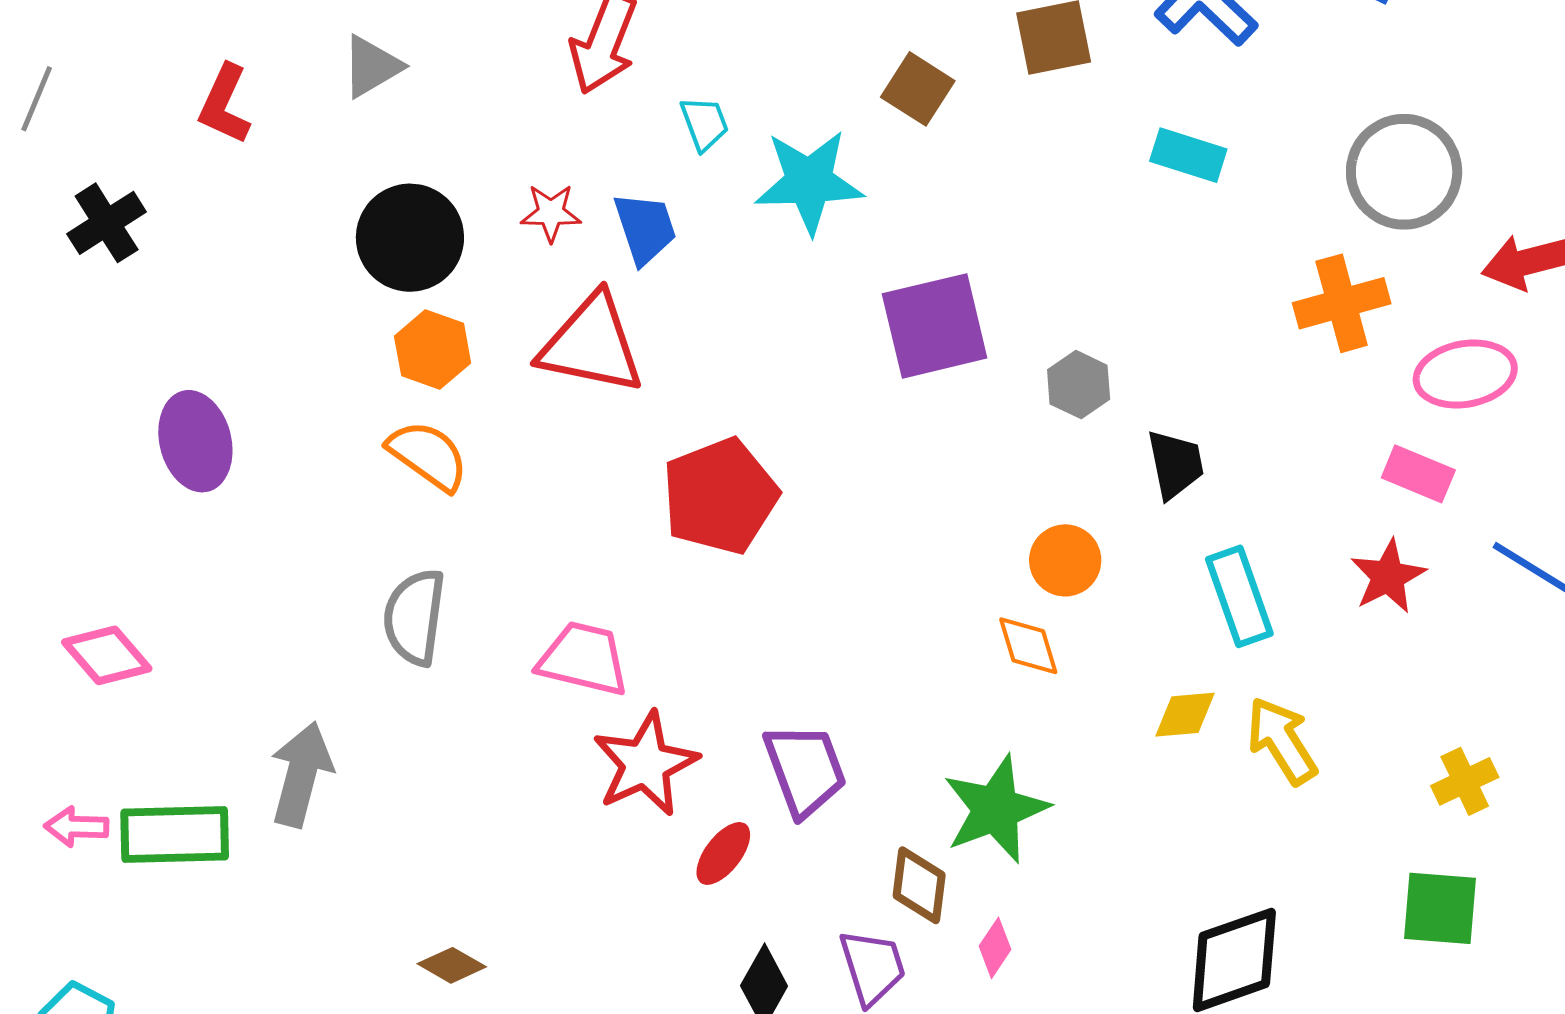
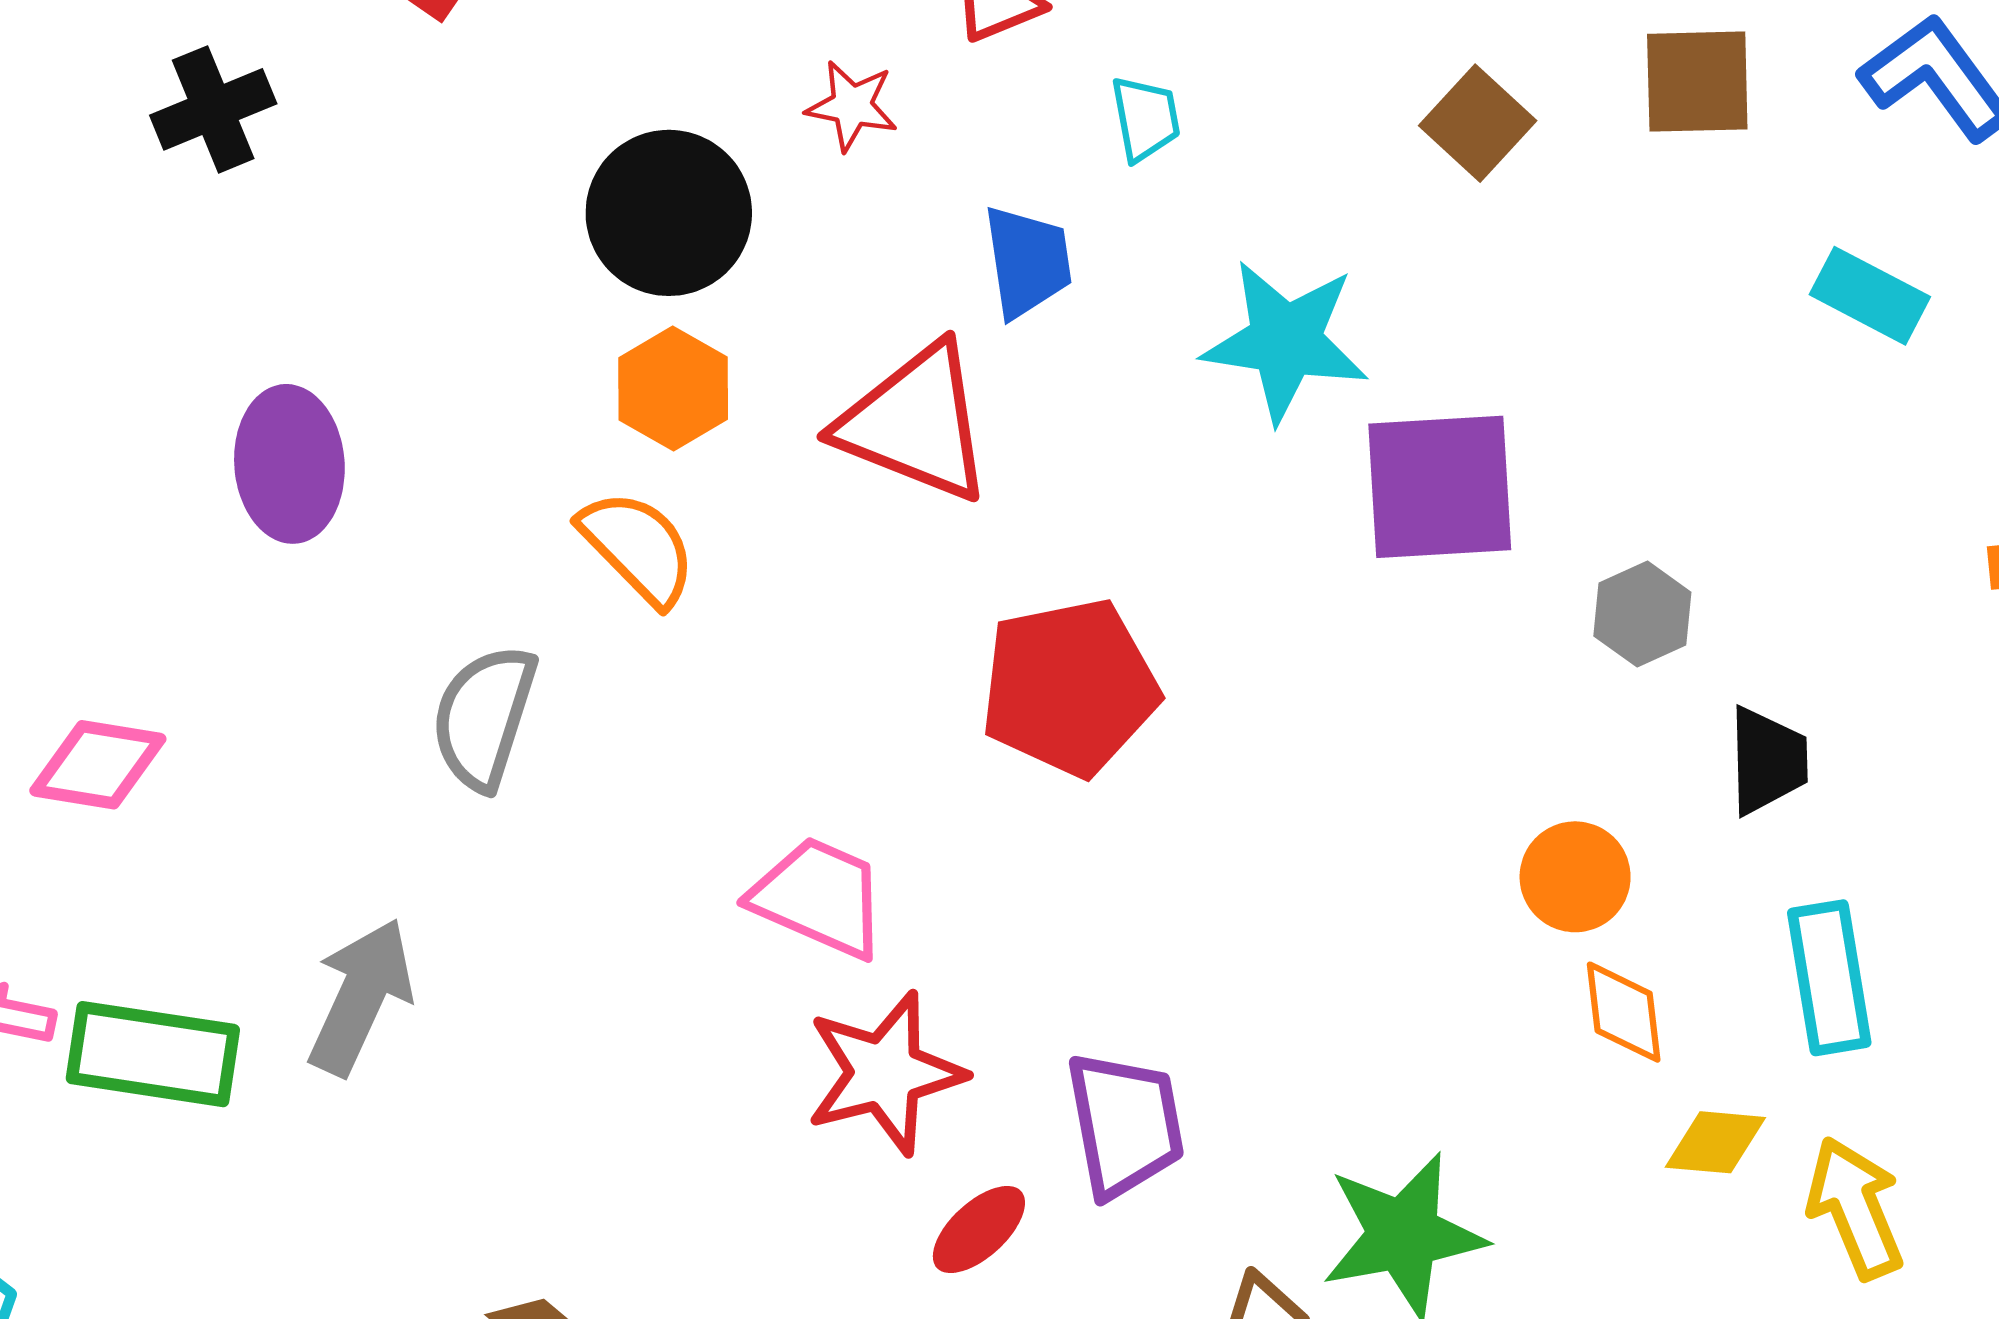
cyan star: (809, 182) -> (1285, 341), moved
red star: (551, 213) -> (852, 106), moved
gray semicircle: (414, 617) -> (484, 717), moved
orange diamond: (1028, 646) -> (1624, 1012), moved
pink diamond: (107, 655) -> (98, 765), turned -50

